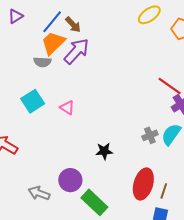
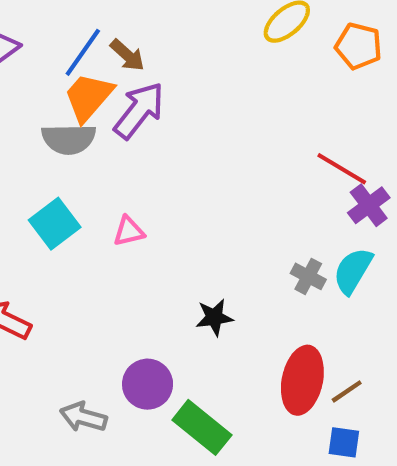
gray semicircle: (42, 62) -> (69, 139), size x1.4
pink triangle: (67, 107) -> (129, 231), turned -42
gray cross: (150, 135) -> (308, 276), turned -35
brown line: (164, 191) -> (347, 391), turned 42

